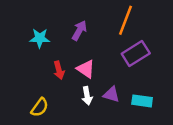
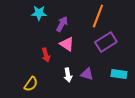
cyan star: (40, 38) -> (39, 13), moved
pink triangle: (86, 69) -> (67, 44), moved
cyan rectangle: (142, 101) -> (119, 74), moved

